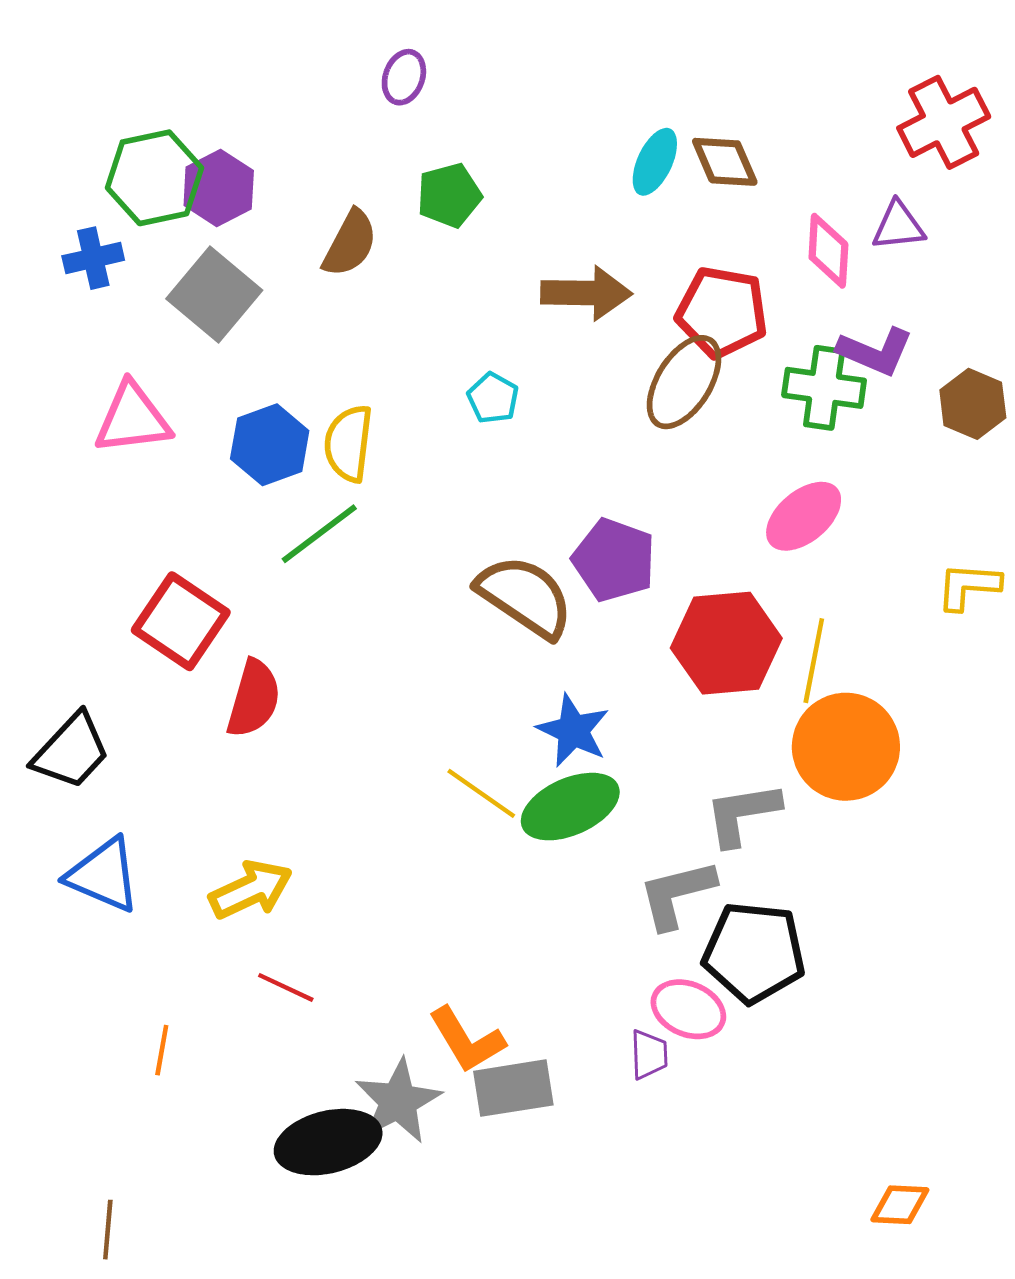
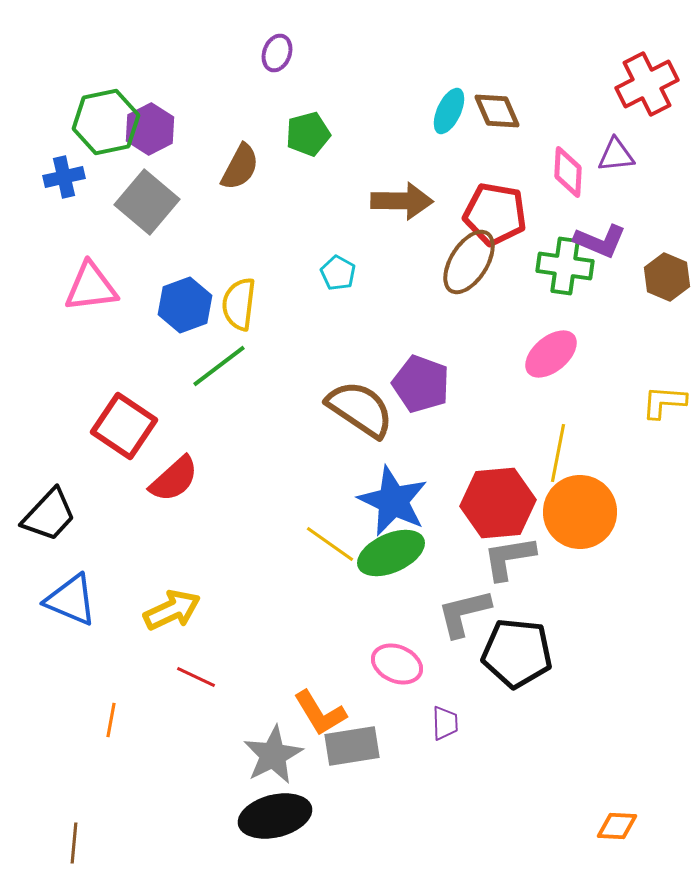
red hexagon: (726, 643) -> (498, 503), moved
red semicircle: (254, 699) -> (174, 479), turned 32
blue star: (573, 731) -> (393, 501), size x1.4
pink ellipse: (688, 1009) -> (397, 664), moved
black ellipse: (328, 1142) -> (275, 816), moved

